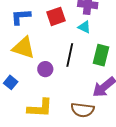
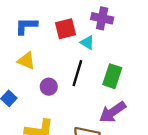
cyan triangle: (84, 27) -> (87, 42), moved
yellow triangle: (23, 48) -> (26, 61), size x0.7

